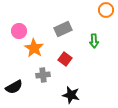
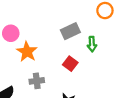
gray rectangle: (63, 29) -> (70, 31), moved
red square: (65, 59) -> (70, 64), moved

